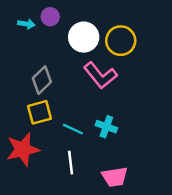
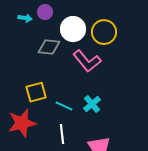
gray diamond: (42, 80) -> (49, 47), moved, turned 50
cyan cross: (106, 127) -> (92, 104), turned 30

